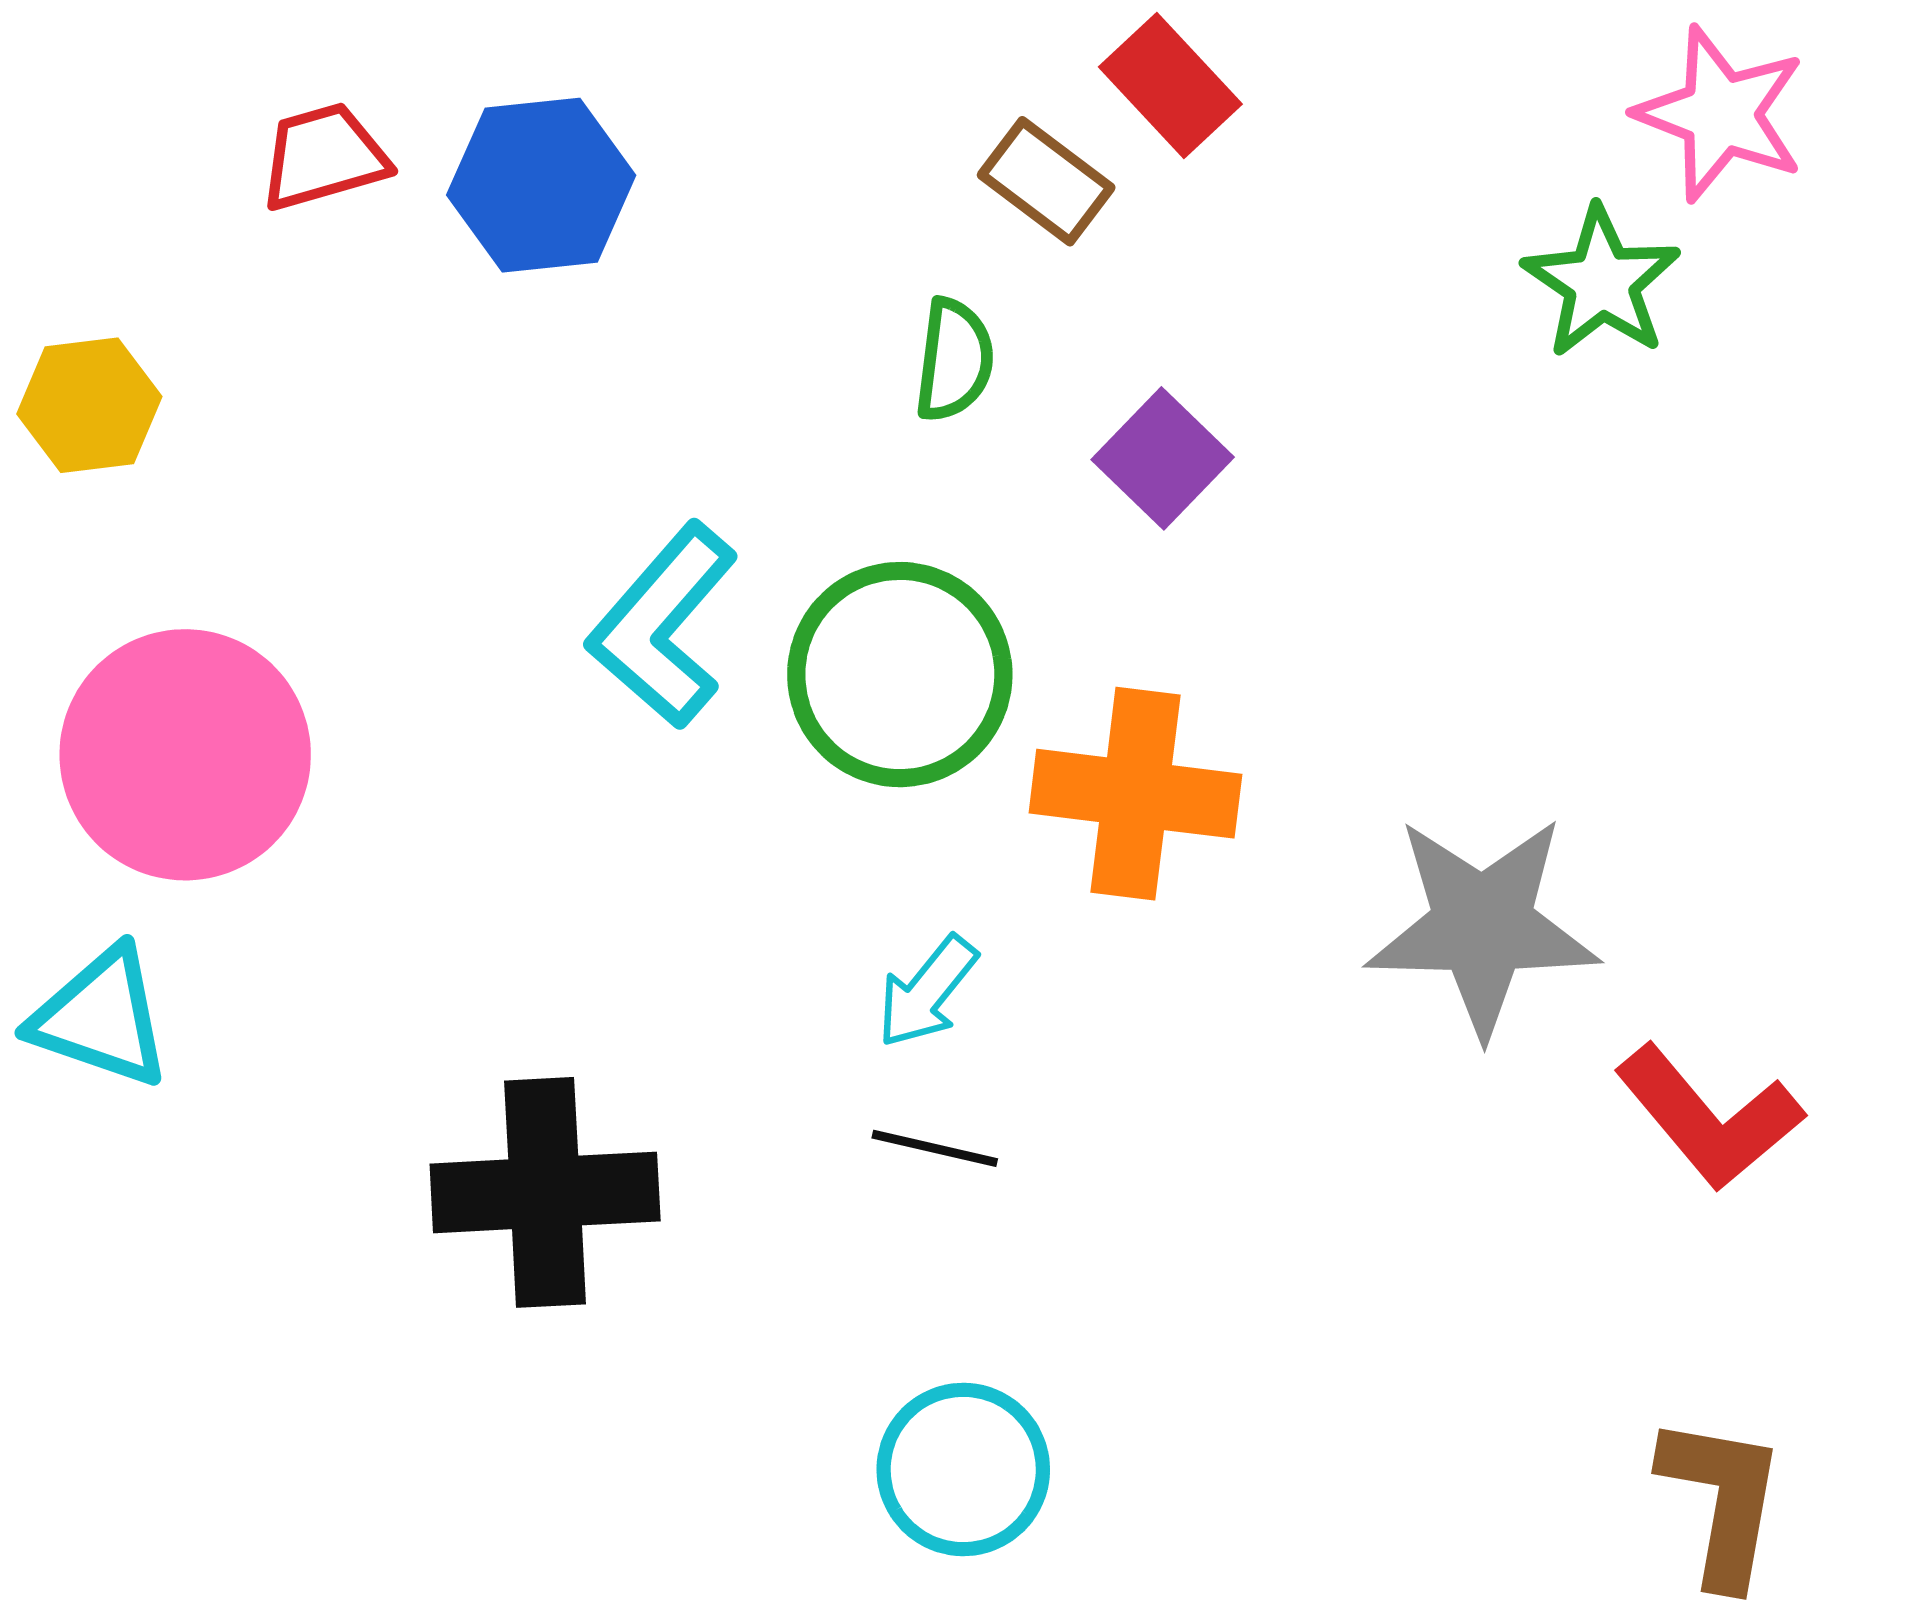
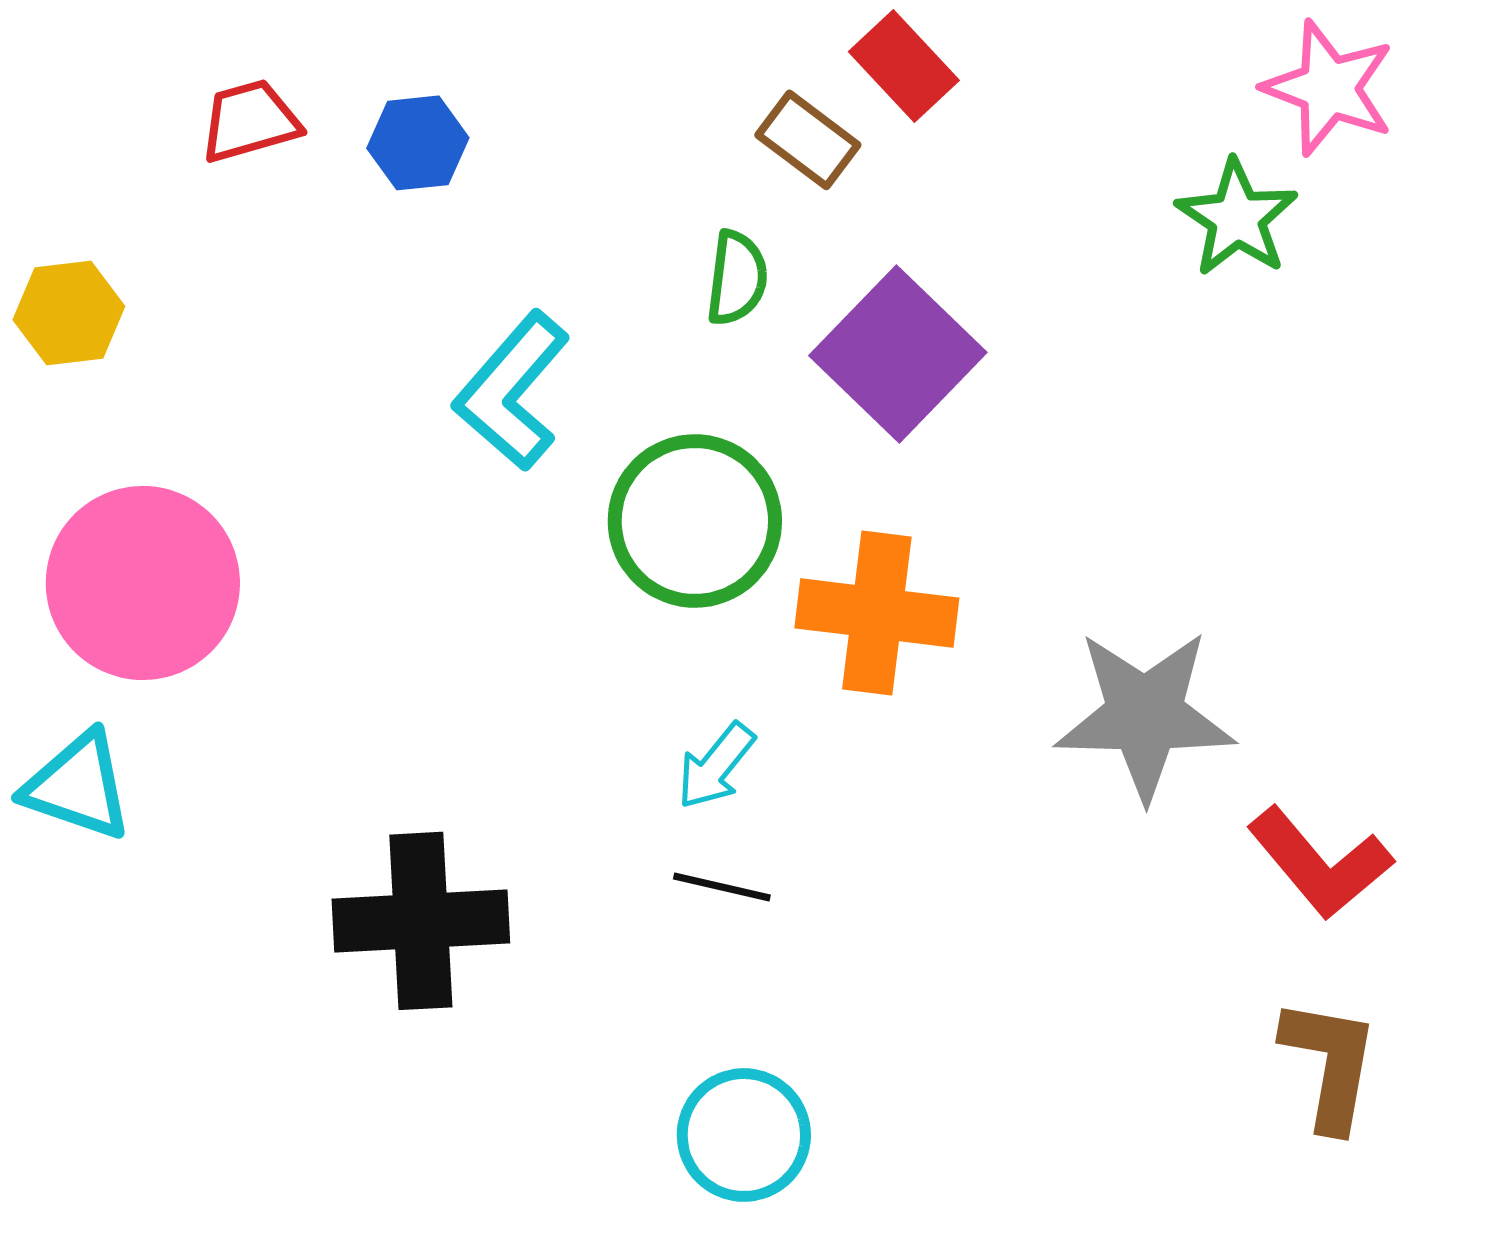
blue hexagon: (541, 185) -> (418, 143), size x0.7
purple square: (1163, 458) -> (898, 354), size x1.6
cyan L-shape: (663, 625) -> (512, 391), moved
brown L-shape: (1722, 1501) -> (1330, 1064), moved

